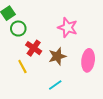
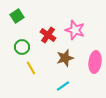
green circle: (18, 29) -> (22, 47), moved
red cross: (34, 48) -> (48, 35), moved

